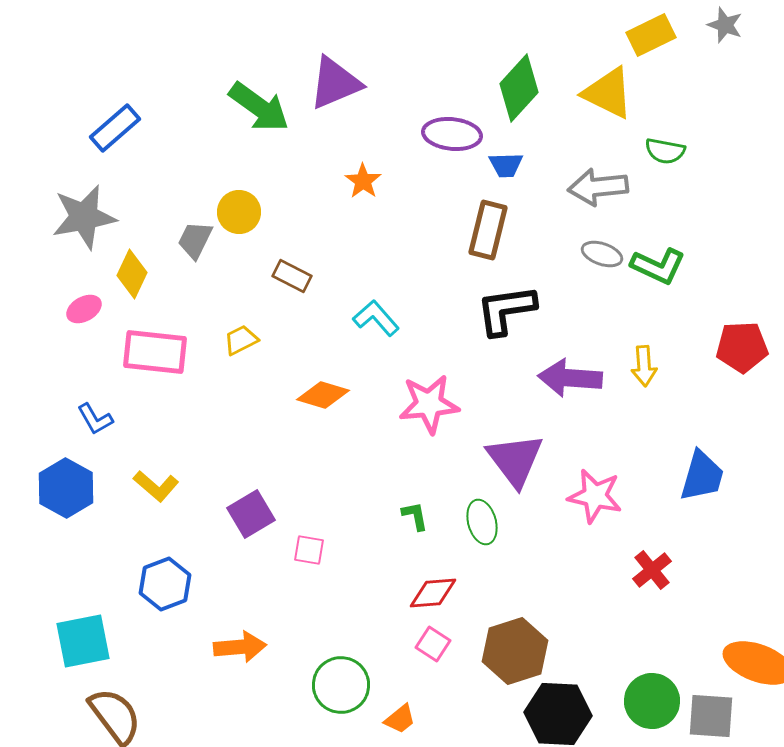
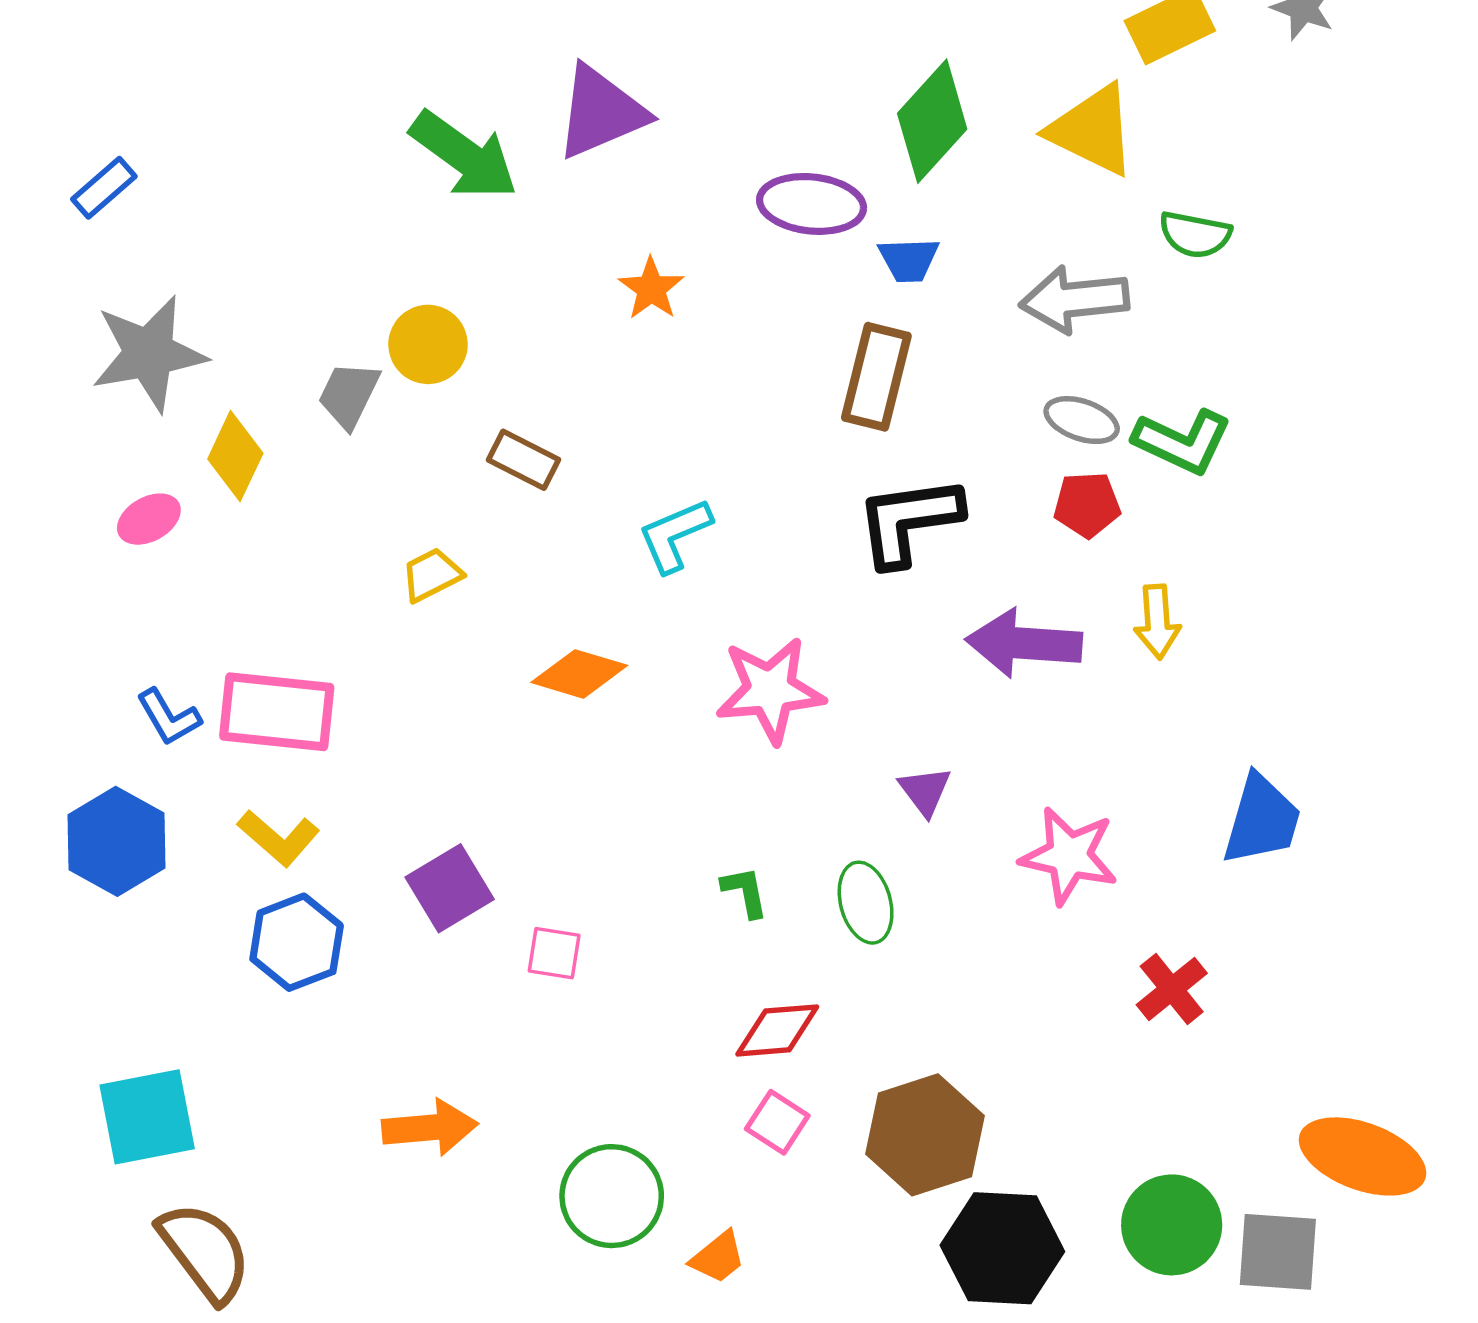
blue rectangle: (115, 128) -> (104, 188), moved, size x0.7
cyan L-shape: (376, 318) -> (675, 535), turned -72
red pentagon: (742, 347) -> (1087, 505), moved, size x0.7
pink rectangle: (155, 352) -> (277, 712), moved
purple triangle: (515, 460) -> (925, 791), size x0.5
blue hexagon: (165, 584) -> (297, 942), moved

